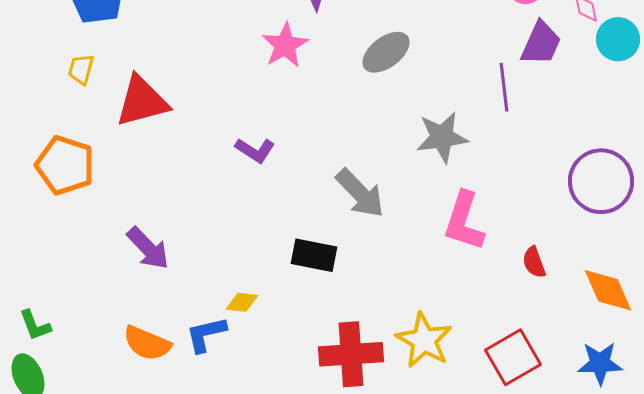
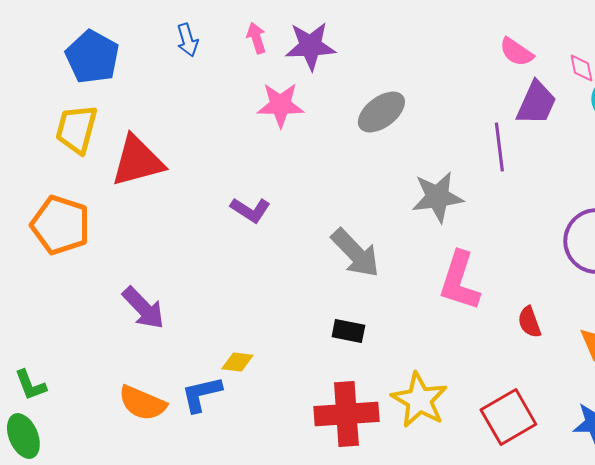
pink star: (285, 45) -> (280, 105), turned 30
yellow trapezoid: (81, 69) -> (76, 129), size x1.6
black rectangle: (314, 255) -> (348, 331), moved, size x0.7

